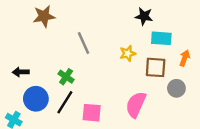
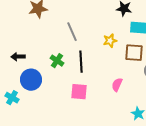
black line: (65, 102) -> (81, 62), moved, turned -35
pink semicircle: (136, 105) -> (117, 85), size x0.6

